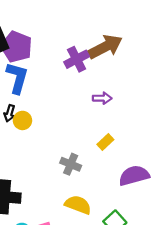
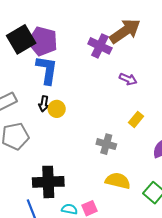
purple cross: (77, 59) -> (100, 46), turned -30
purple arrow: (102, 98) -> (128, 79), turned 30

